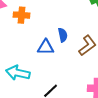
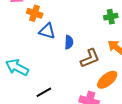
blue triangle: (46, 47) -> (47, 31), moved

